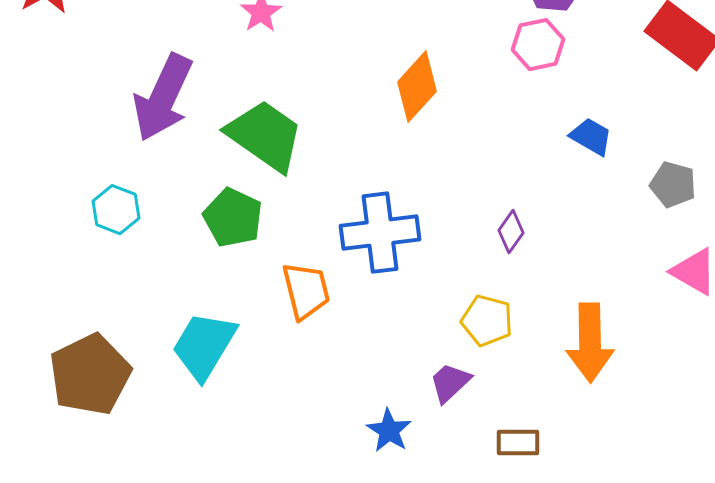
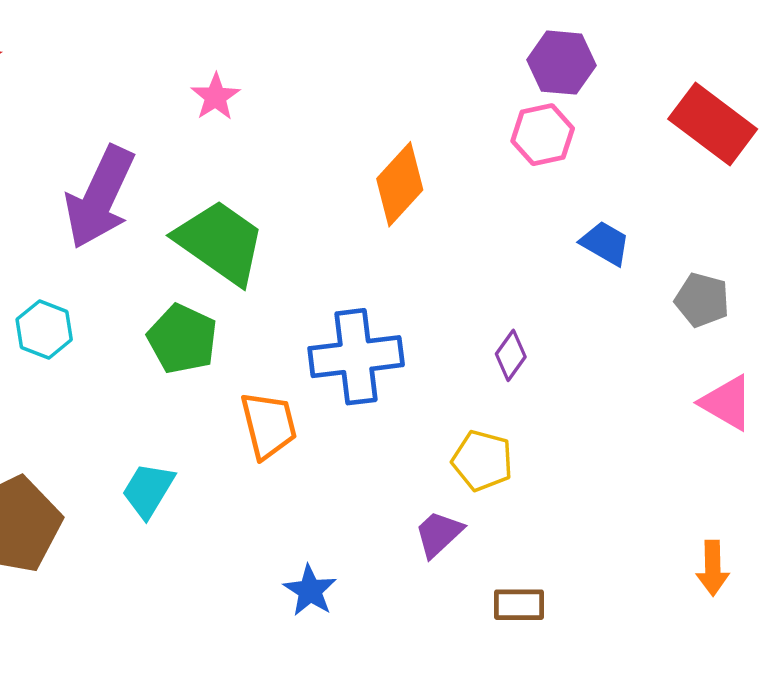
orange arrow: (590, 343) -> (713, 568), moved, size x0.6
cyan trapezoid: (204, 346) -> (148, 490), size x0.7
blue star: (389, 431) -> (310, 591), moved

